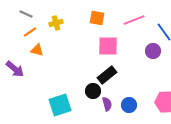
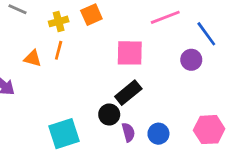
orange square: (97, 18) -> (91, 15), moved, turned -35
orange line: (30, 32) -> (59, 50), moved, turned -40

